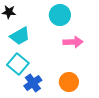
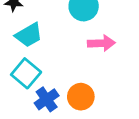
orange circle: (69, 82) -> (81, 97), moved

